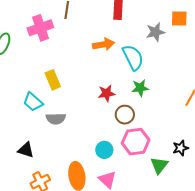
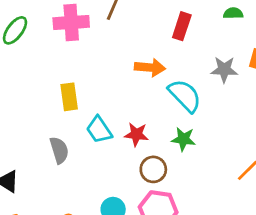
cyan semicircle: (133, 57) -> (185, 96), turned -32
cyan trapezoid: (33, 102) -> (99, 130), moved
gray semicircle: (56, 119) -> (59, 150), turned -120

